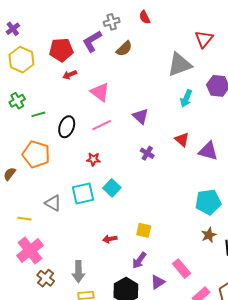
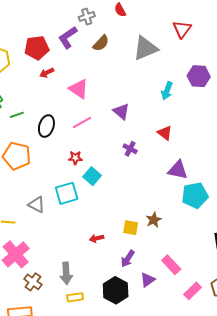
gray triangle: (180, 65) -> (145, 48), moved
purple triangle: (208, 151) -> (178, 170), moved
cyan square: (112, 188) -> (92, 176), moved
brown star: (209, 235) -> (154, 220), moved

